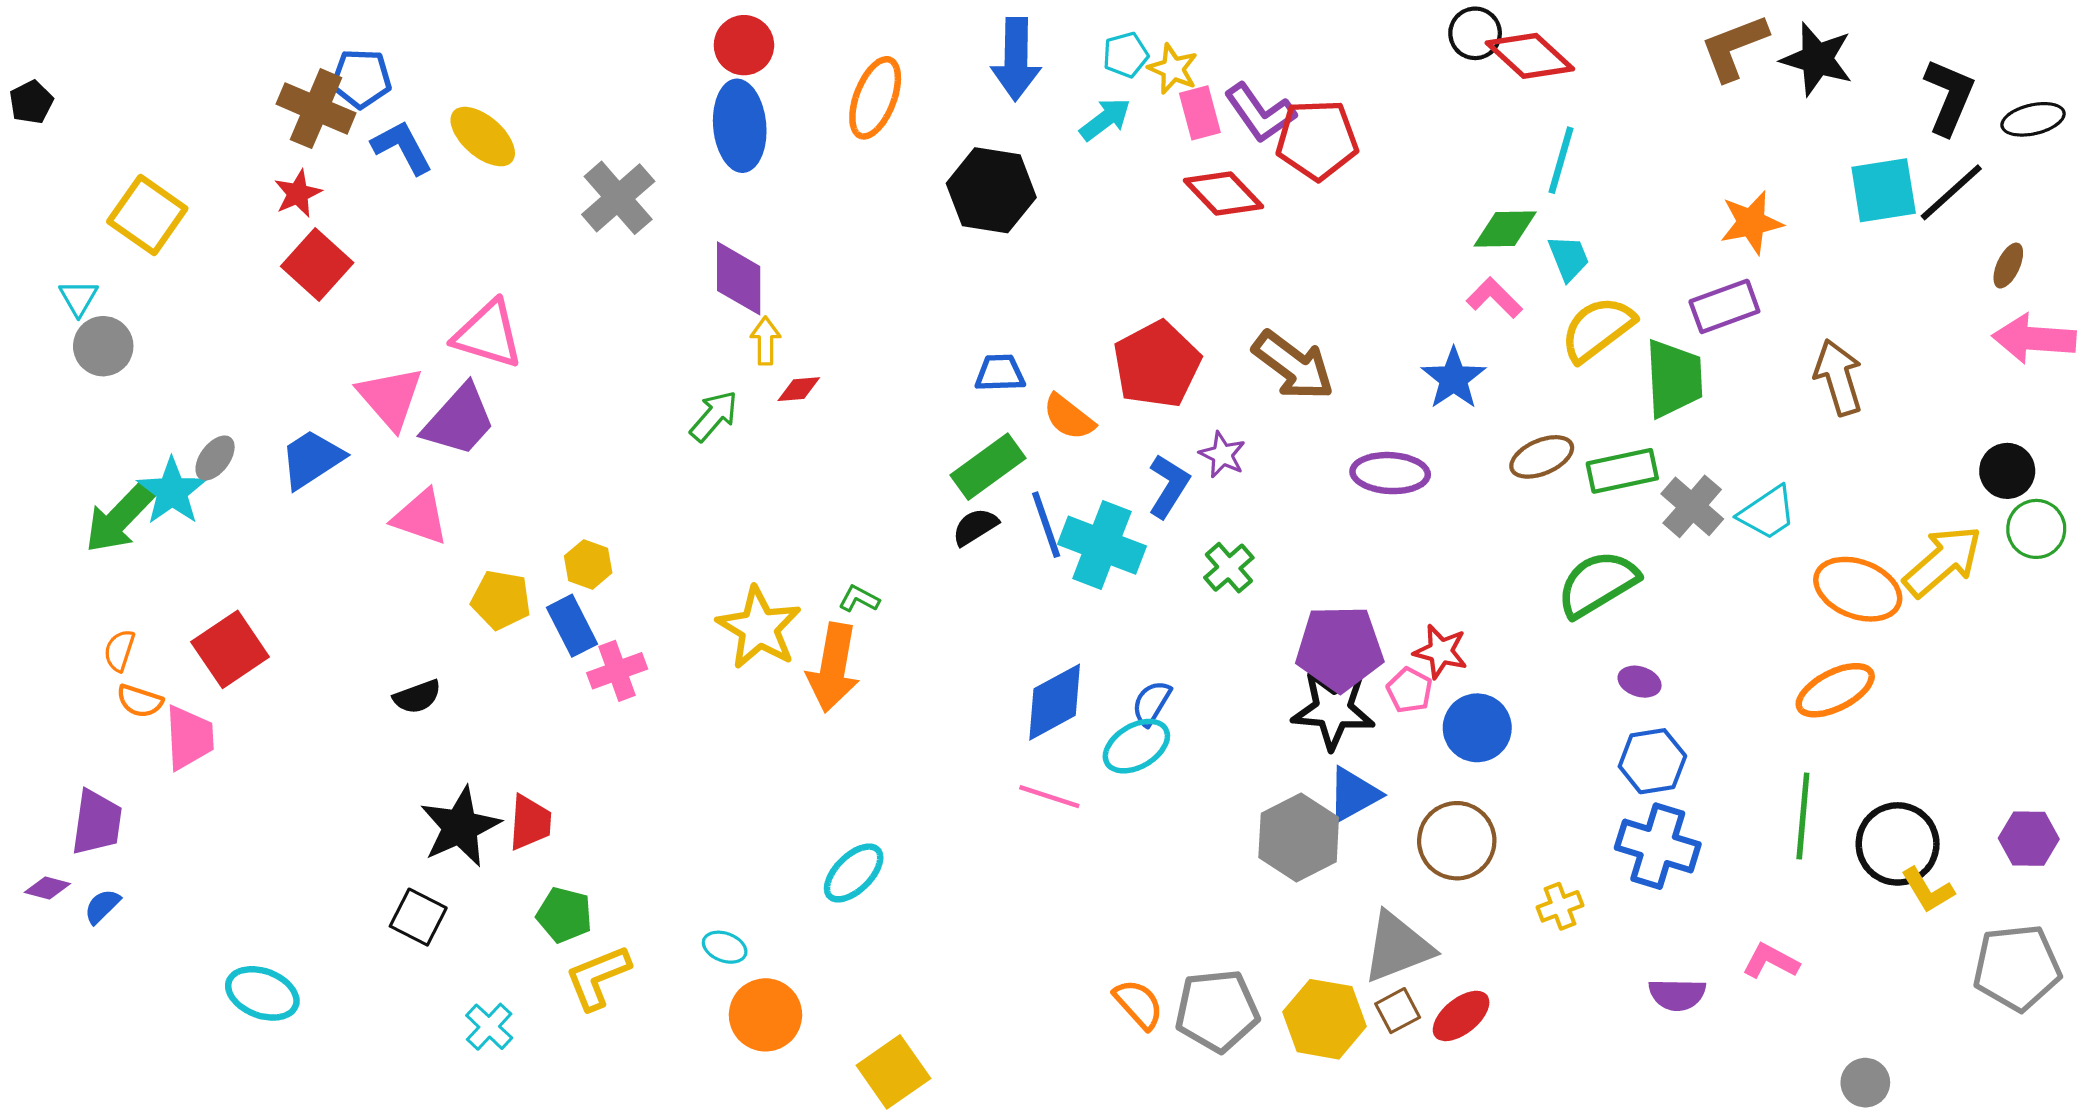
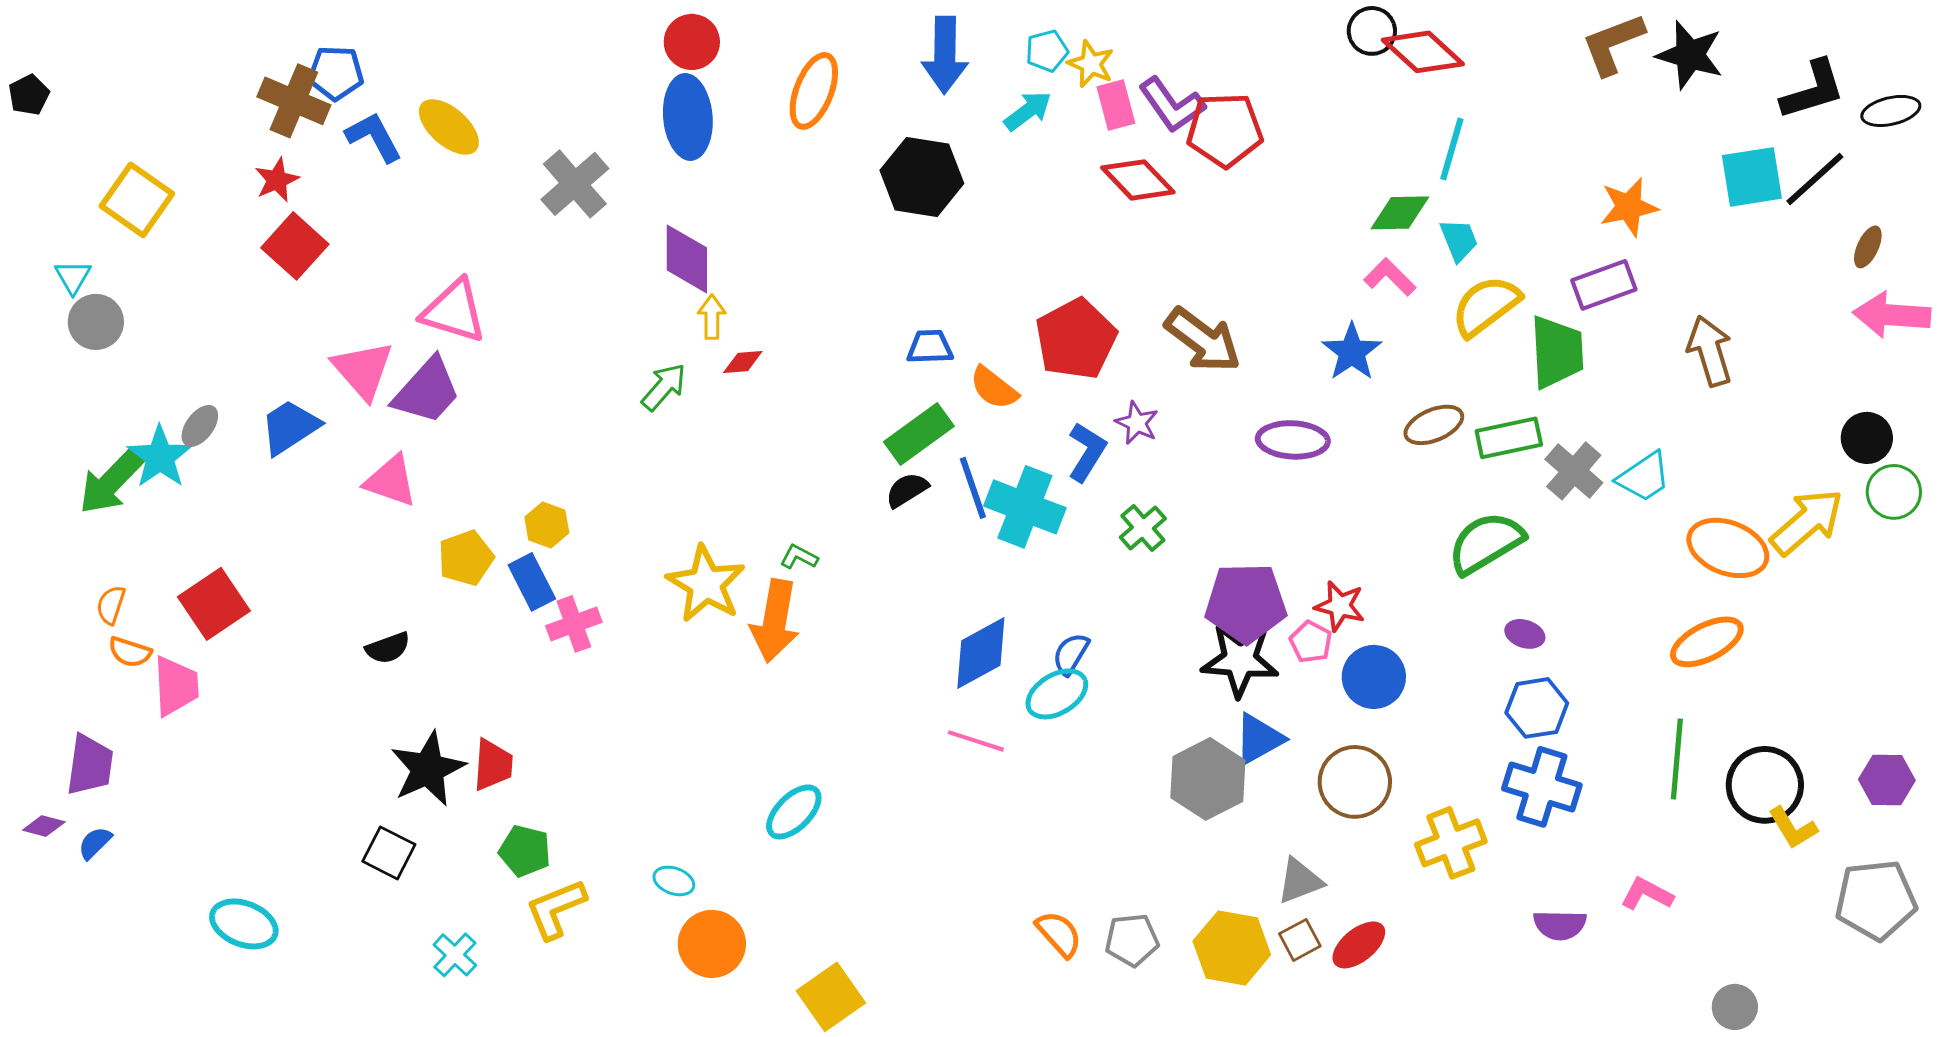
black L-shape: (1949, 97) -> (1813, 90), turned 50
yellow pentagon: (501, 600) -> (466, 558), turned -30
yellow cross: (1560, 906) -> (1451, 843), size x1.6
gray triangle: (1398, 947) -> (1300, 881), size x0.7
gray pentagon: (1217, 1011) -> (1132, 940), size x0.7

